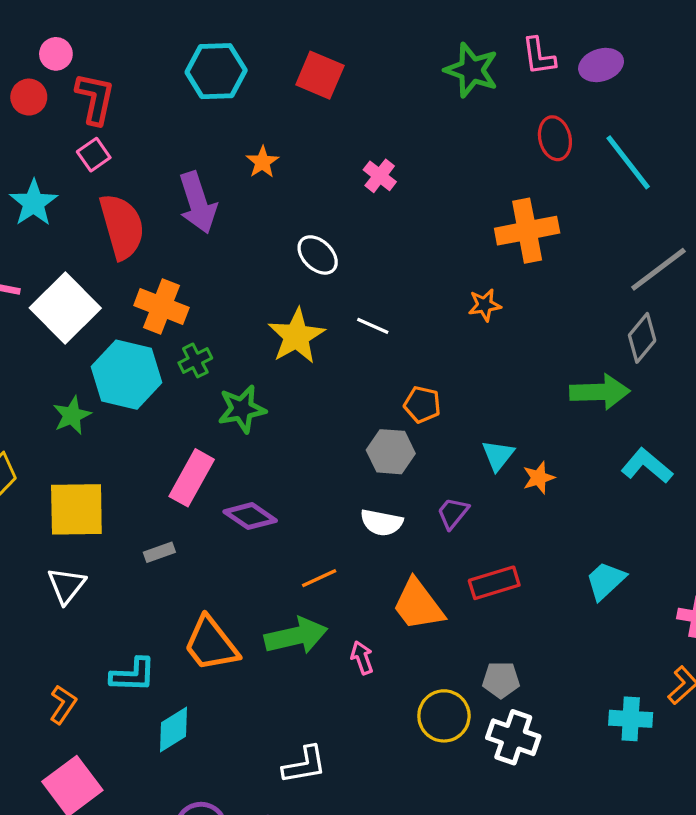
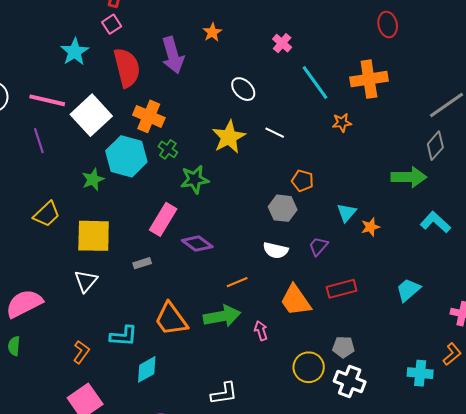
cyan line: (628, 162) -> (315, 82), moved
green cross: (195, 360) -> (168, 149), turned -30

